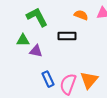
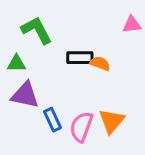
orange semicircle: (81, 15) -> (100, 63), moved
purple triangle: (36, 51) -> (25, 95), moved, size x1.5

